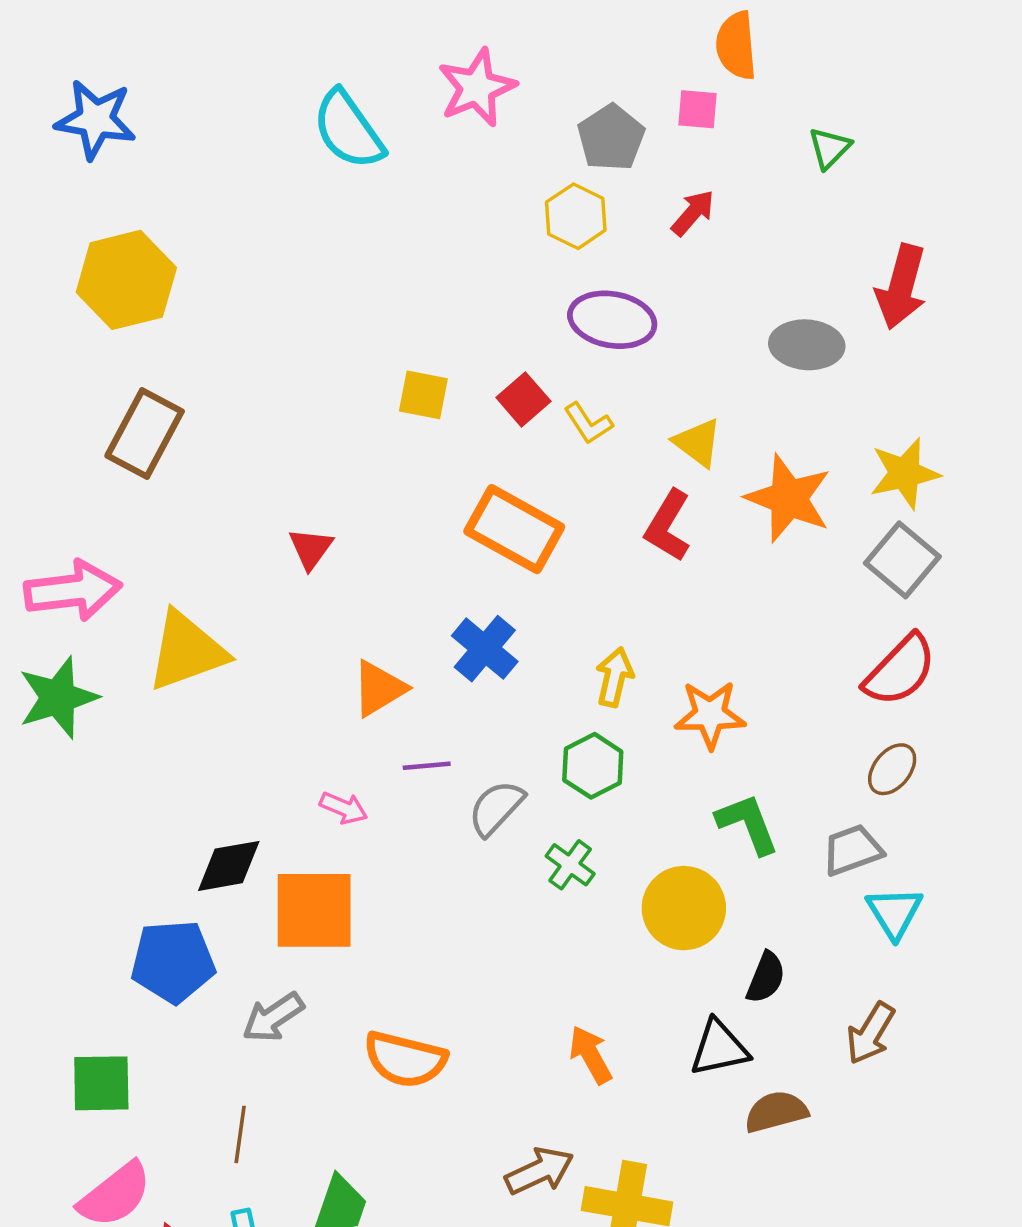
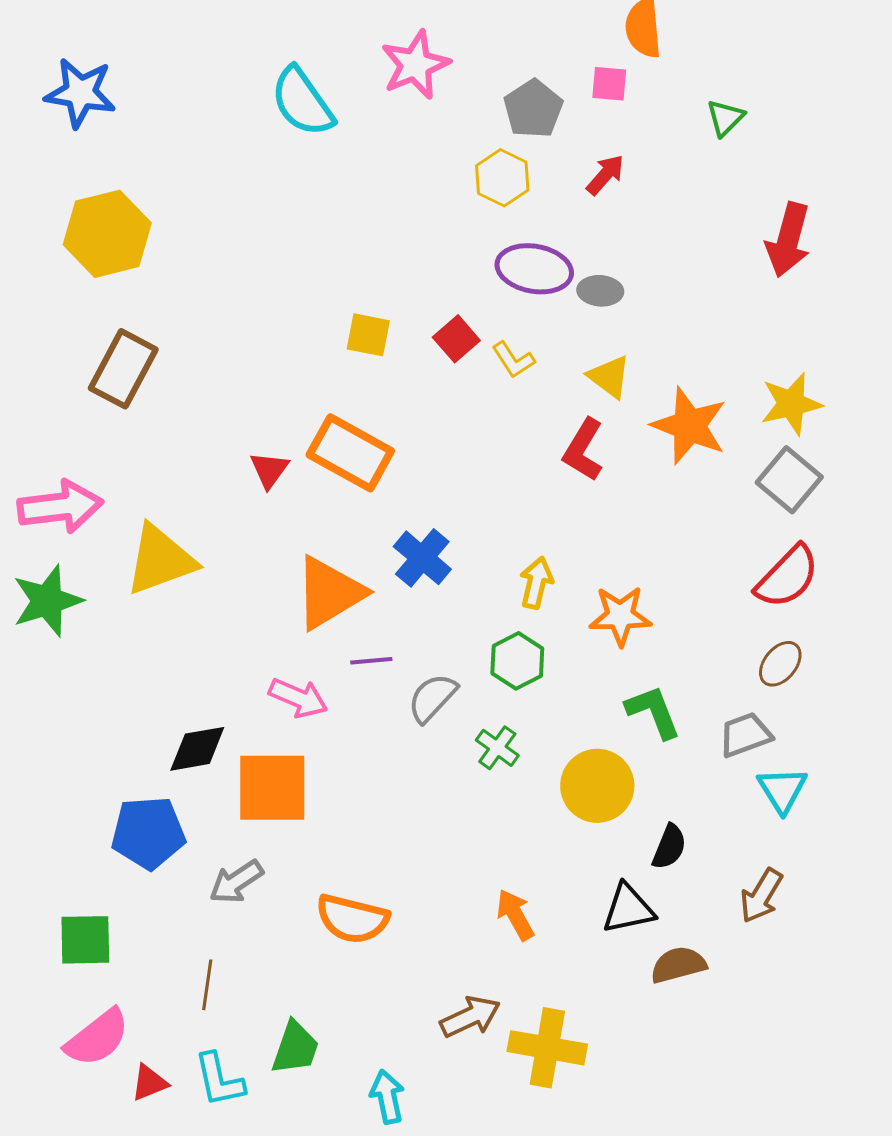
gray ellipse: (807, 345) -> (600, 291), moved, size x0.7
orange rectangle: (514, 529) -> (350, 453), moved
orange triangle: (379, 688) -> (329, 593), size x1.5
pink arrow: (344, 808) -> (298, 698), size x1.4

